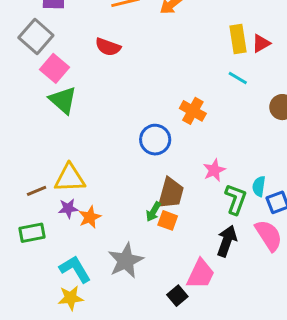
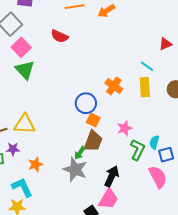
yellow rectangle: (238, 39) -> (145, 87), moved
purple star: (68, 208) -> (13, 149), moved
orange star: (90, 217) -> (35, 164), moved
orange square: (168, 220) -> (93, 120), moved
black arrow: (227, 241) -> (112, 176), moved
gray star: (126, 261) -> (75, 169), moved, turned -30

